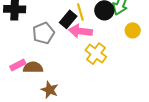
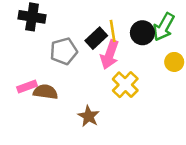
pink arrow: (80, 31) -> (110, 55), turned -85
brown star: (50, 90) -> (89, 116), moved

